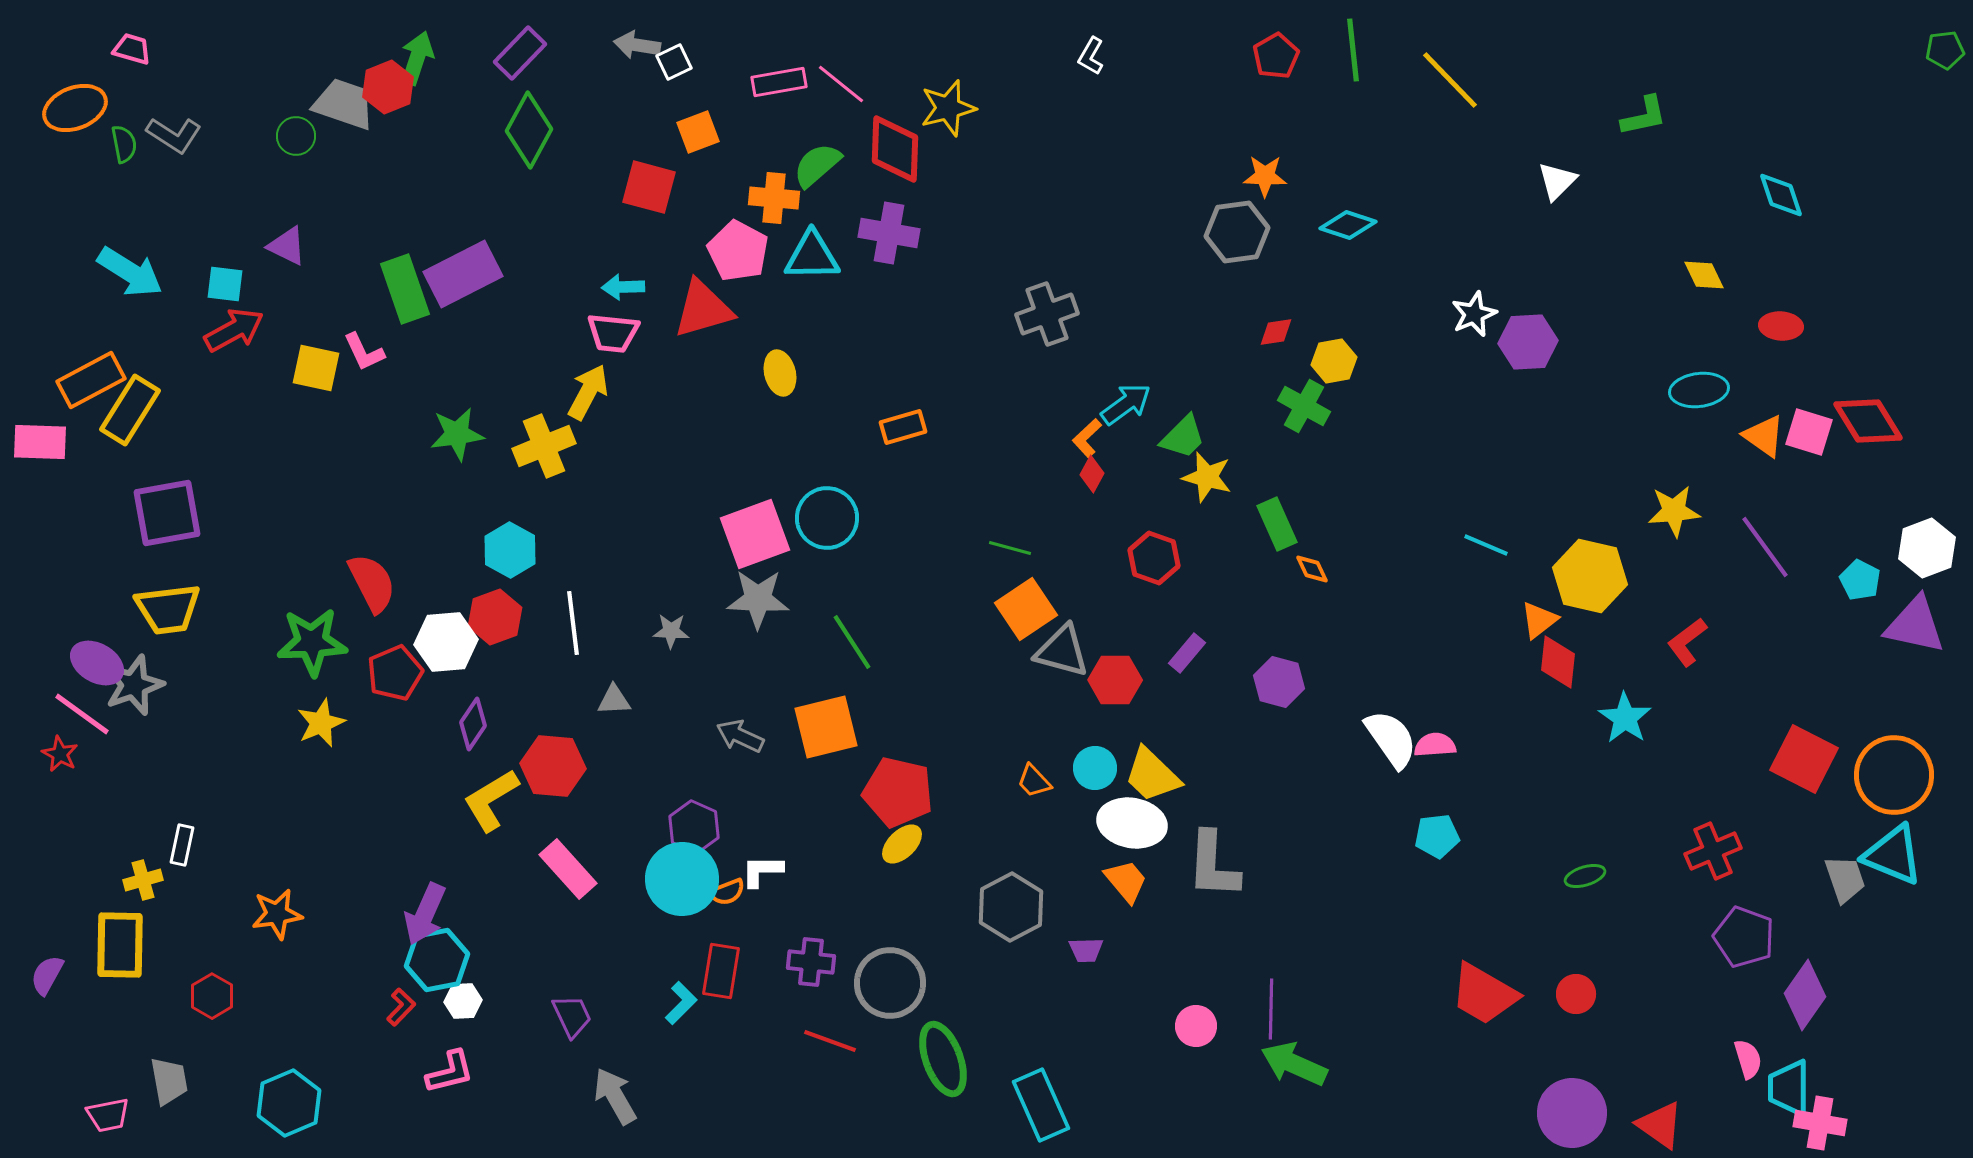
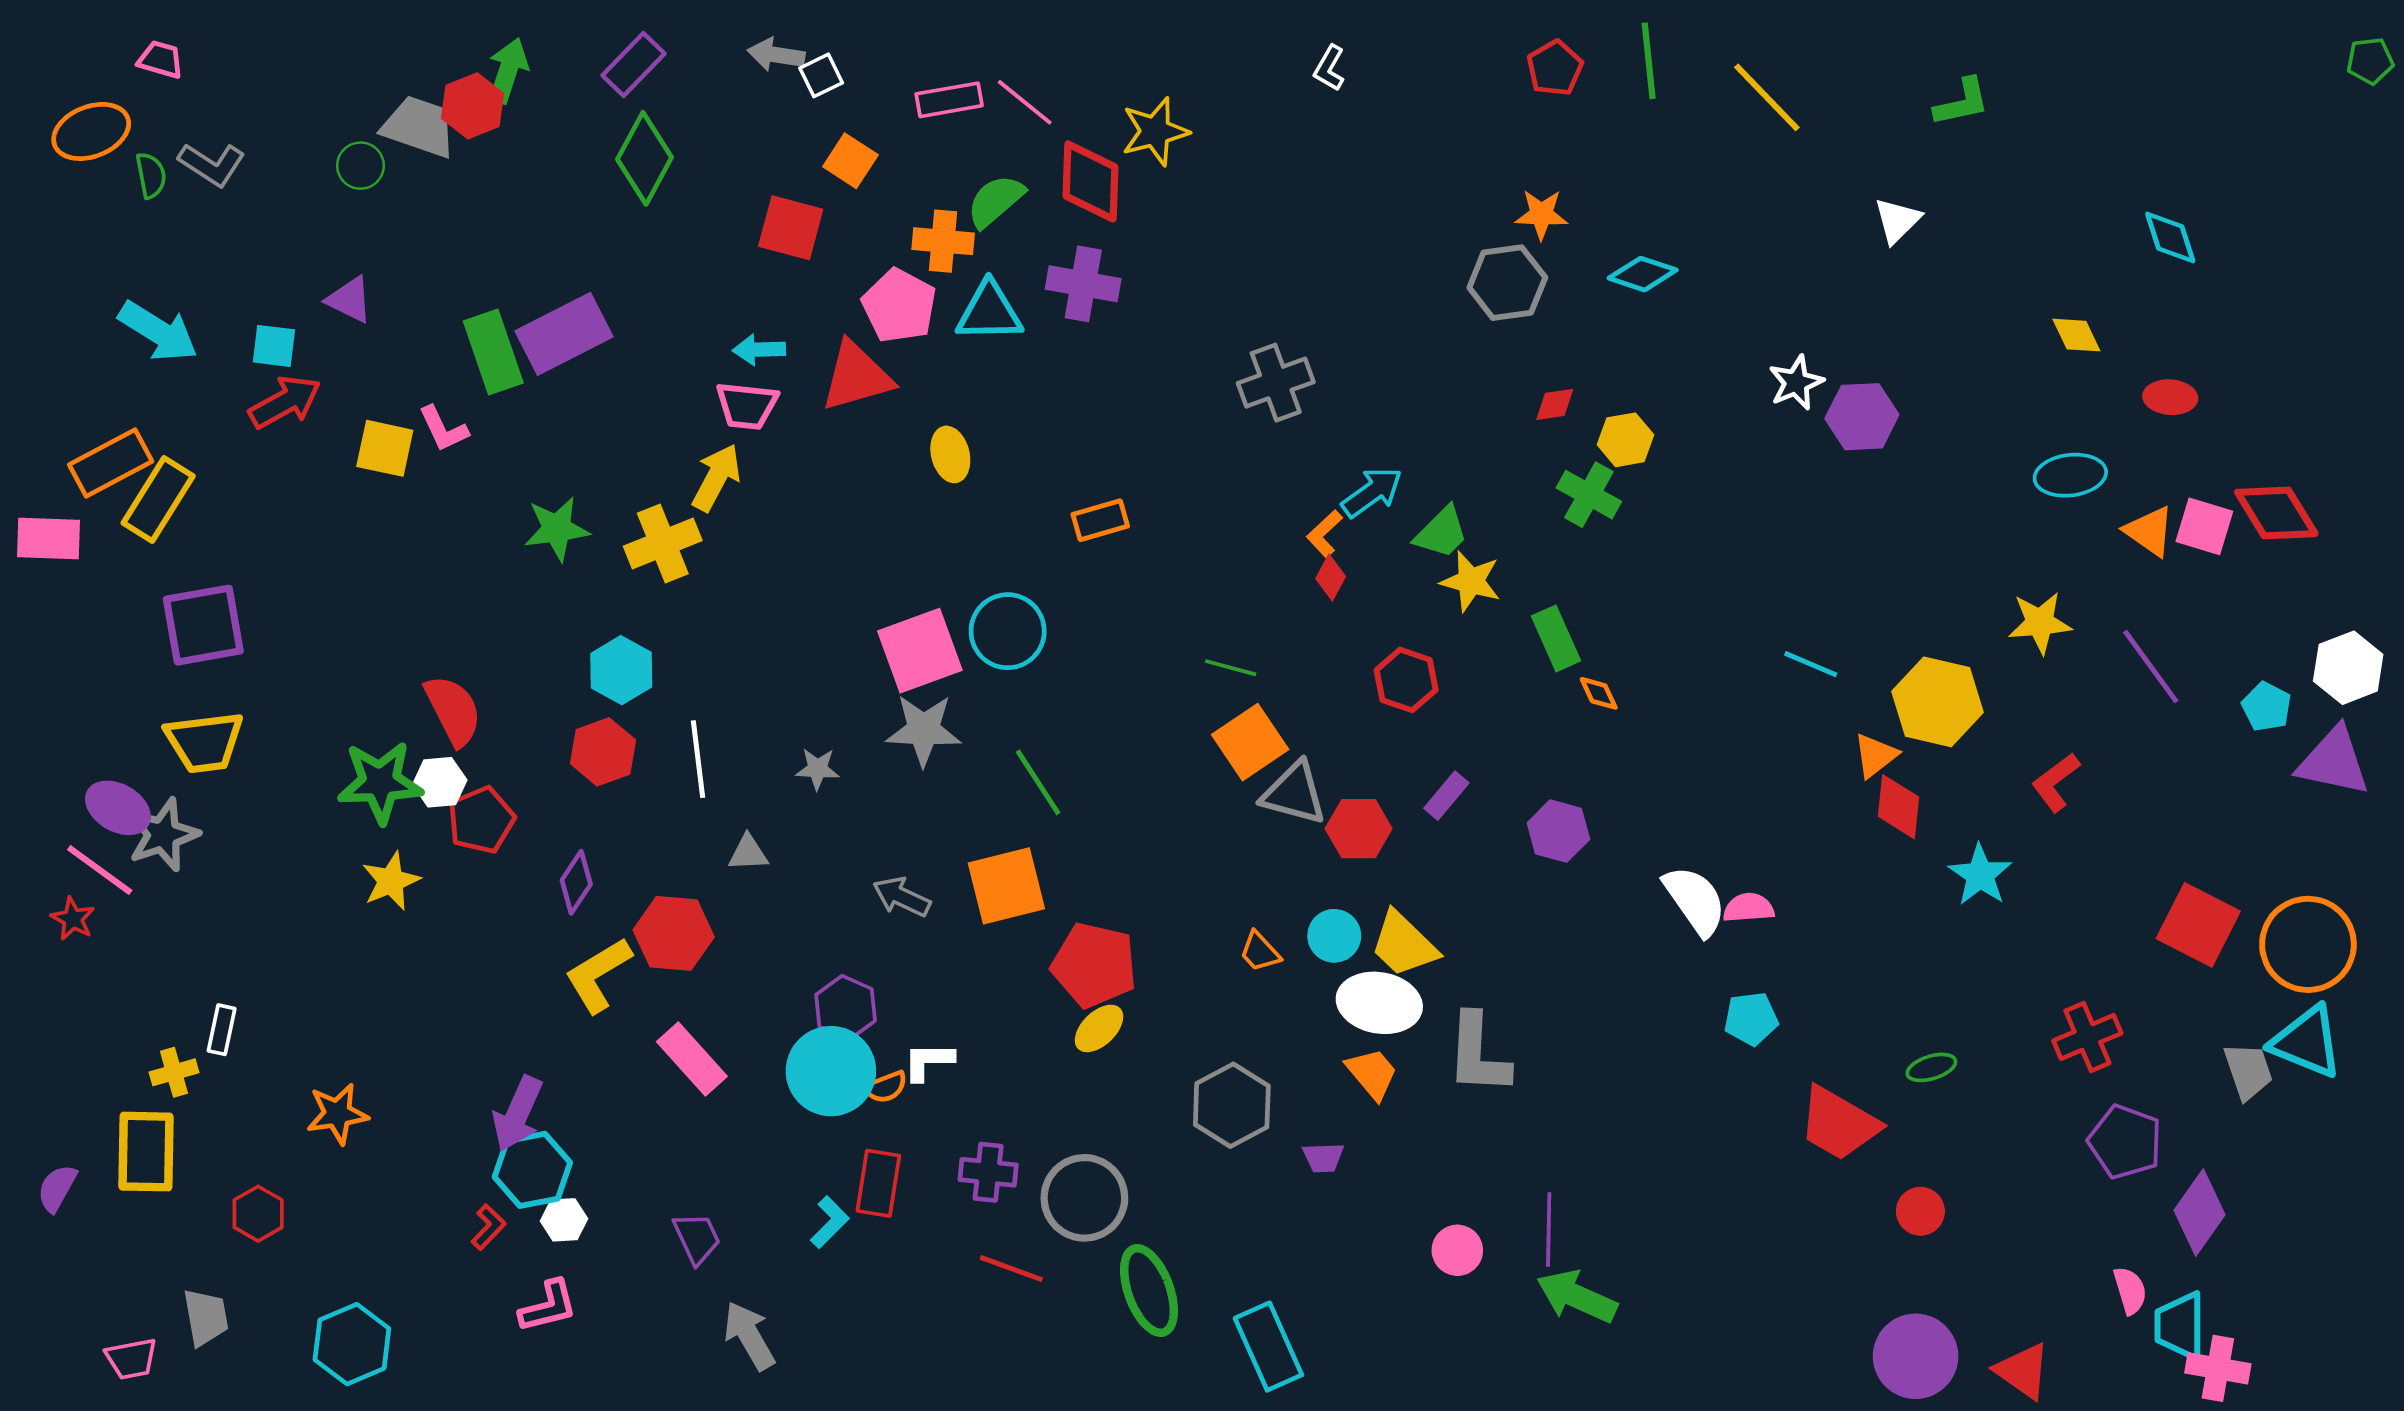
green L-shape: (1644, 116) -> (1962, 102), moved
orange square: (698, 132) -> (850, 161), turned -36
white hexagon: (446, 642) -> (440, 782), moved, size x0.7
red trapezoid: (1484, 994) -> (1839, 1124), moved

